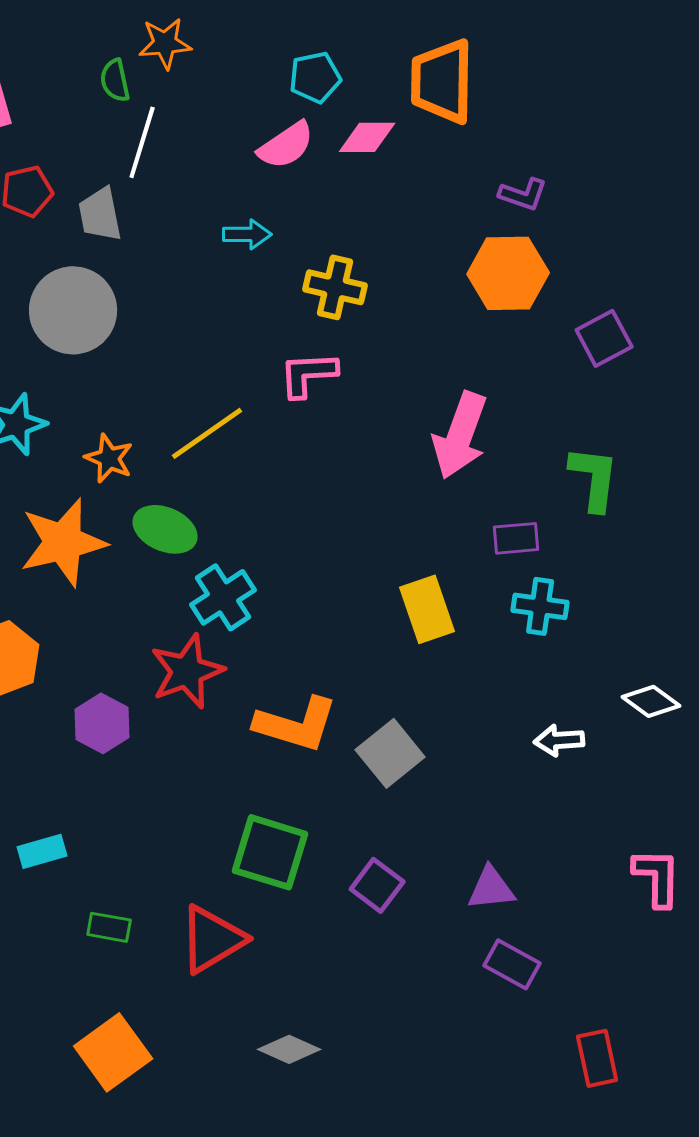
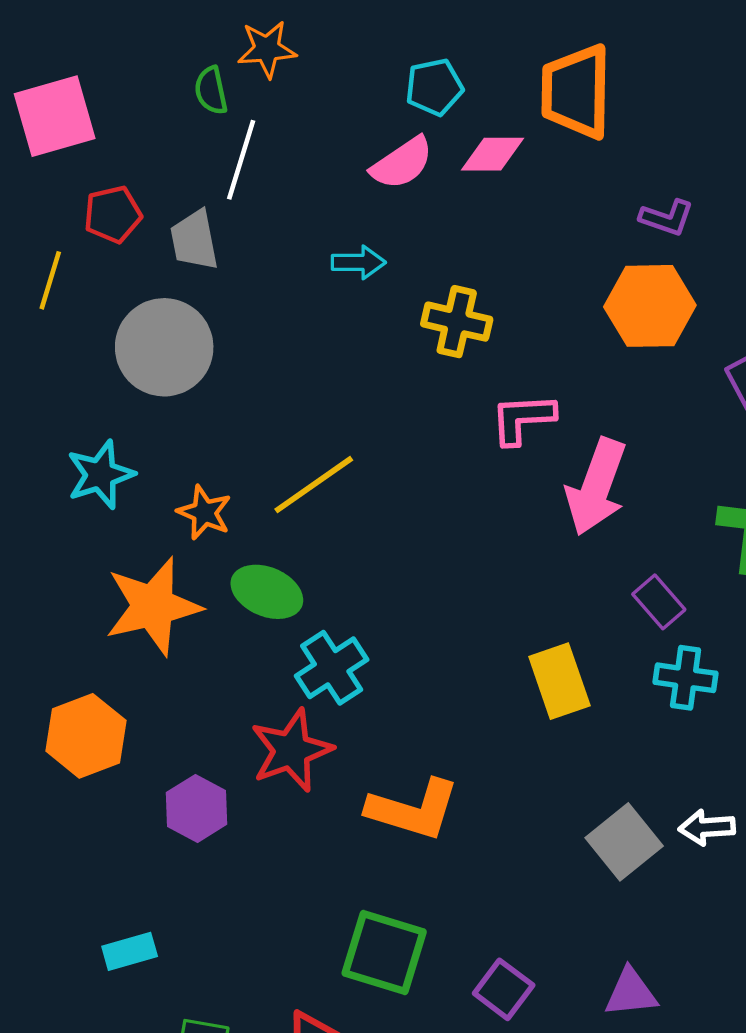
pink L-shape: (308, 374) -> (523, 419), moved
purple rectangle: (516, 538) -> (659, 602), turned 54
gray square: (390, 753) -> (624, 842), moved

